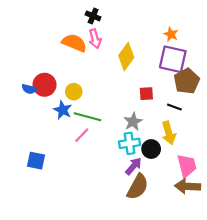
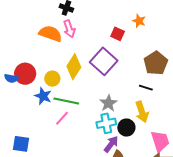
yellow diamond: (126, 56) -> (74, 67), moved
purple square: (173, 59) -> (104, 61), moved, turned 32
red square: (146, 94) -> (118, 34), moved, turned 32

